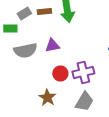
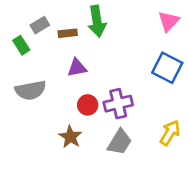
brown rectangle: (44, 12) -> (68, 33), moved
green rectangle: (10, 28) -> (21, 45), turned 56
gray semicircle: (25, 50) -> (31, 90), moved

